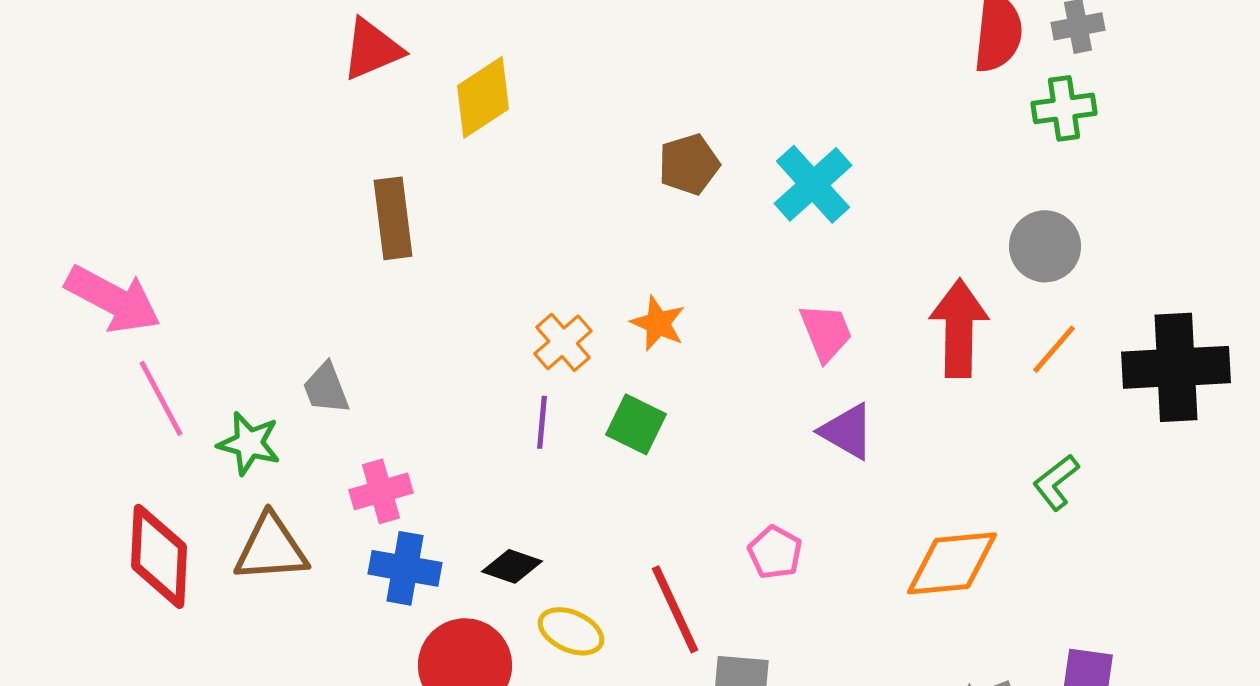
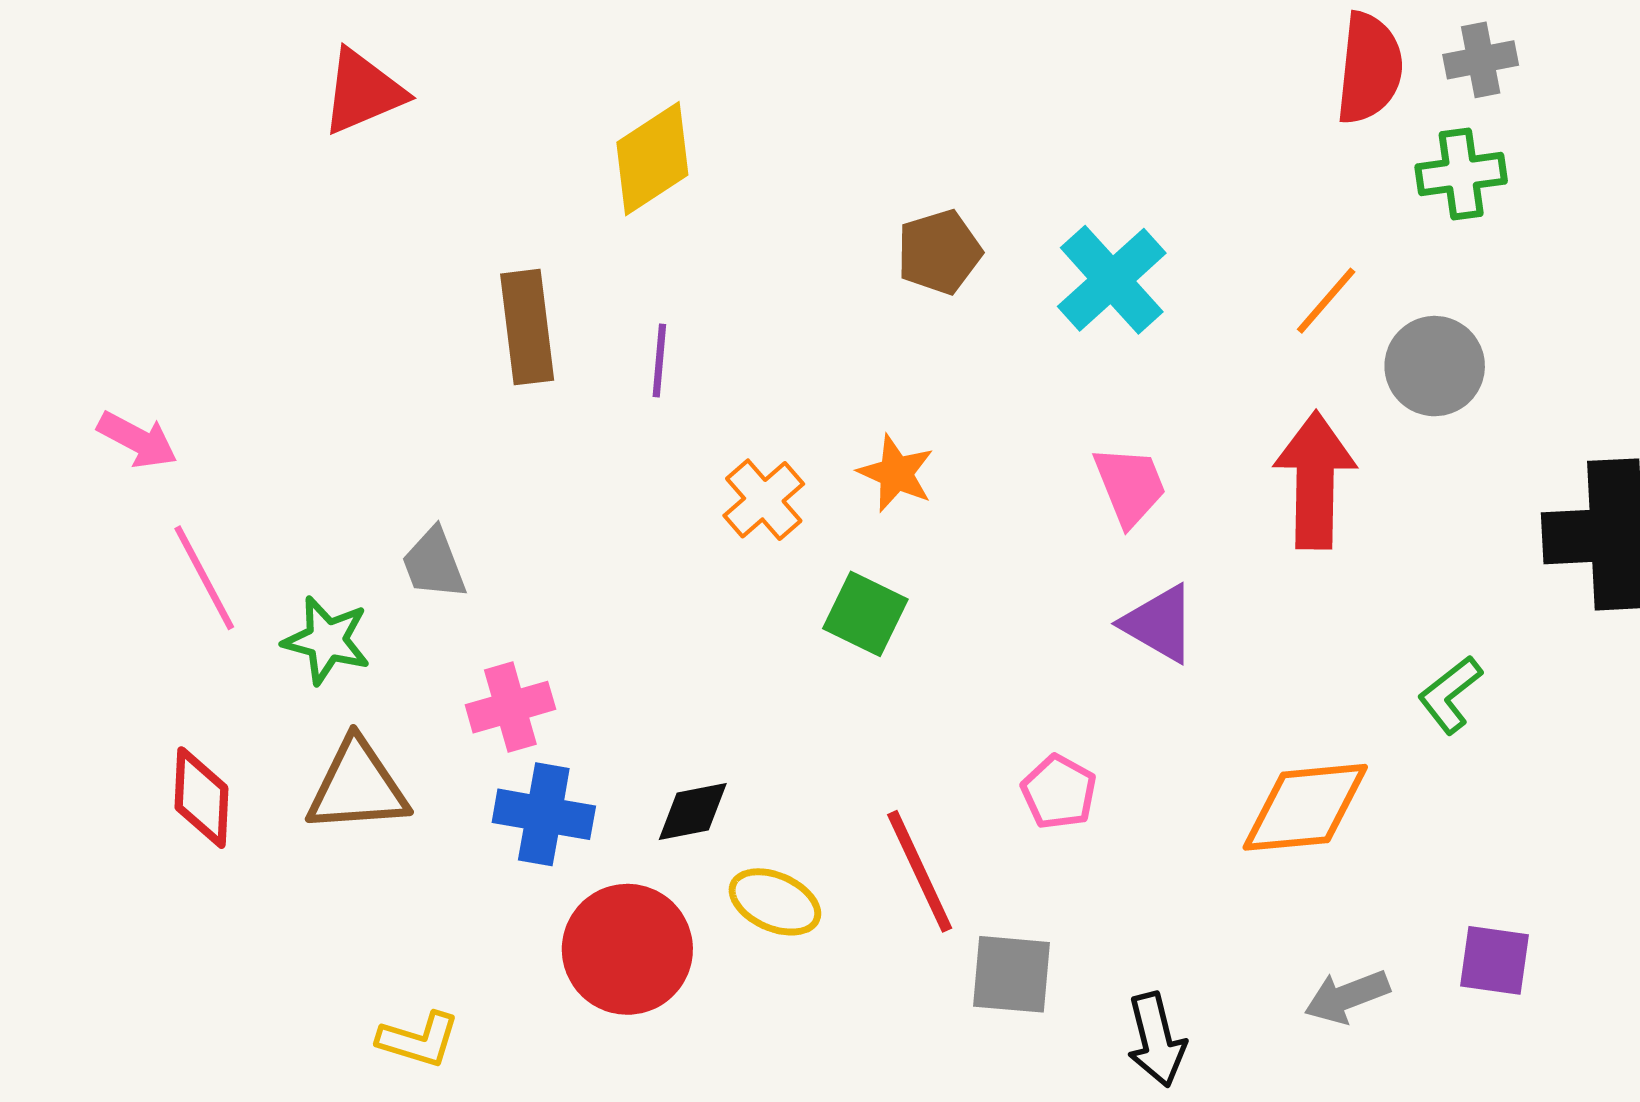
red triangle: (372, 49) -> (363, 92), moved
pink arrow: (113, 299) -> (137, 440), size x0.6
orange line: (1054, 349) -> (1326, 301), moved
purple line: (542, 422) -> (659, 361), moved
red diamond: (159, 556) -> (201, 798), size x0.7
black diamond: (512, 566) -> (693, 811), turned -30

